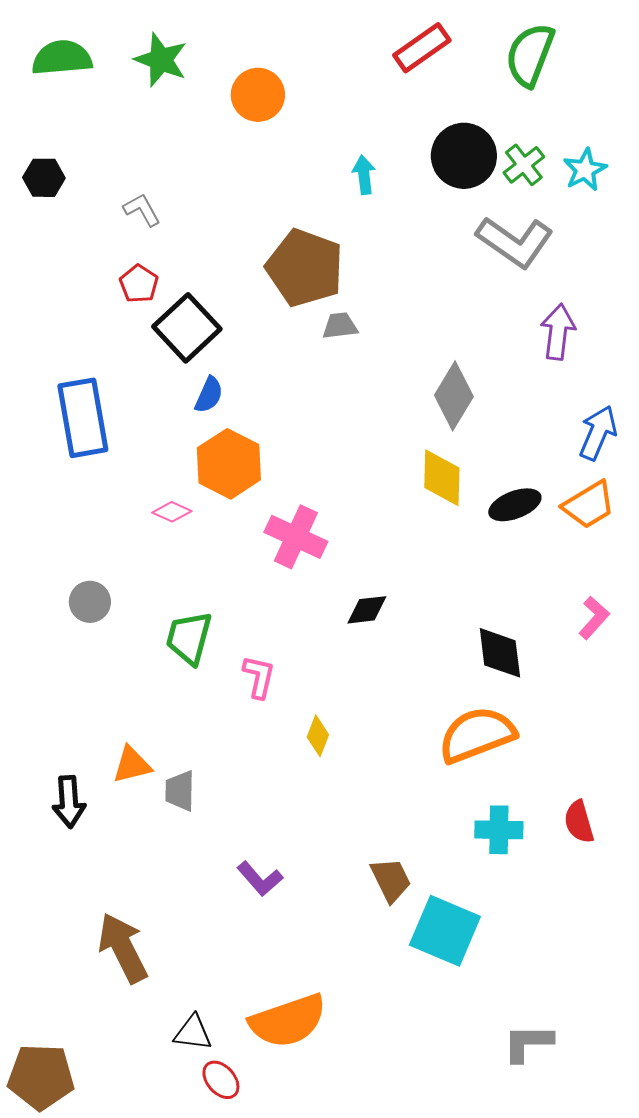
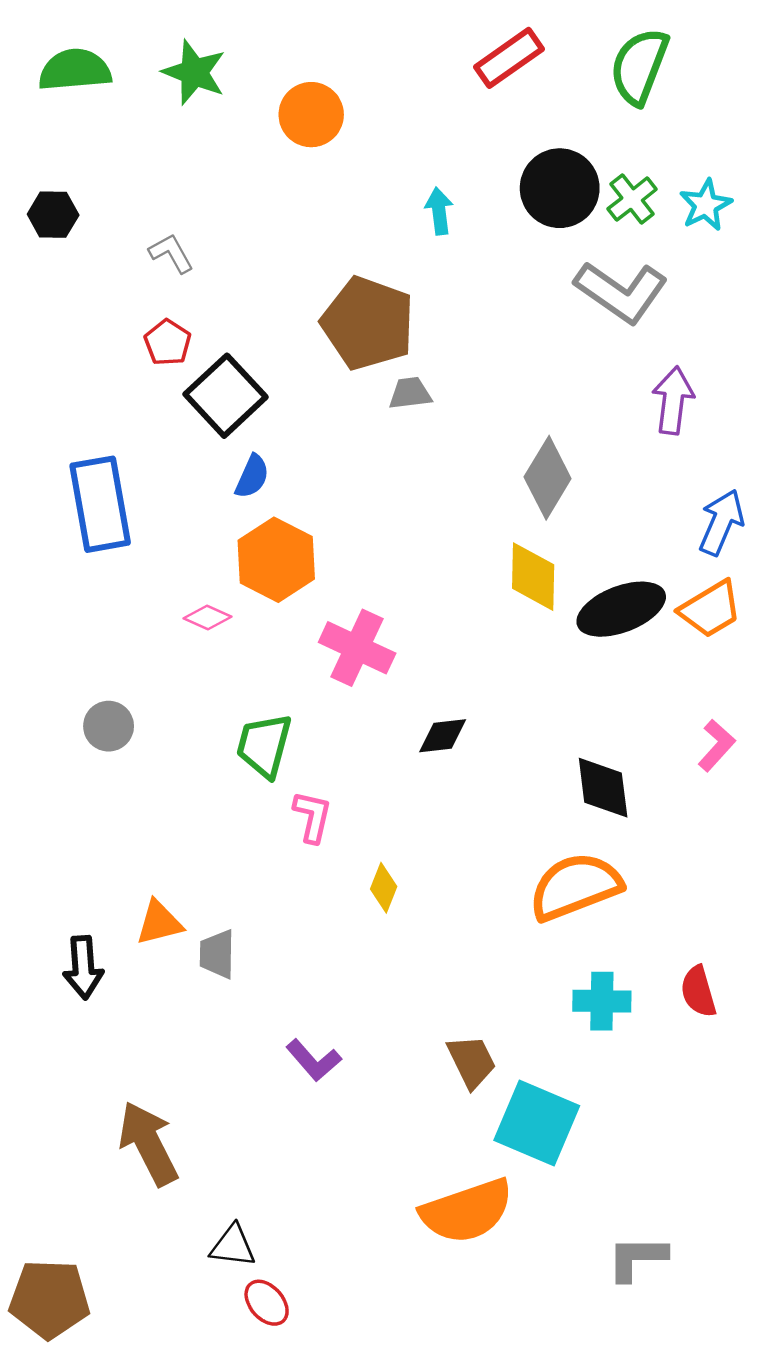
black ellipse: (515, 505) -> (621, 609), size x1.4
green trapezoid: (189, 638) -> (264, 745), moved
orange semicircle: (288, 1021) -> (467, 1211), moved

